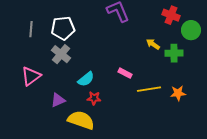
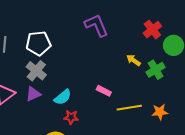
red cross: (171, 15) -> (152, 30), turned 30
green cross: (174, 53) -> (156, 70), turned -30
purple triangle: (58, 100) -> (33, 94), moved

